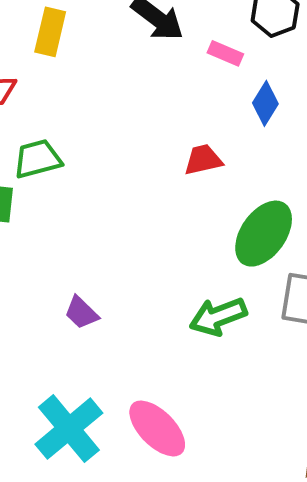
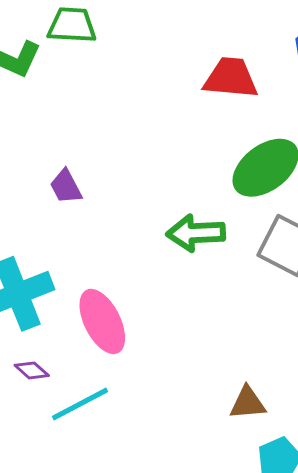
red trapezoid: (203, 160) -> (231, 78), size x1.4

